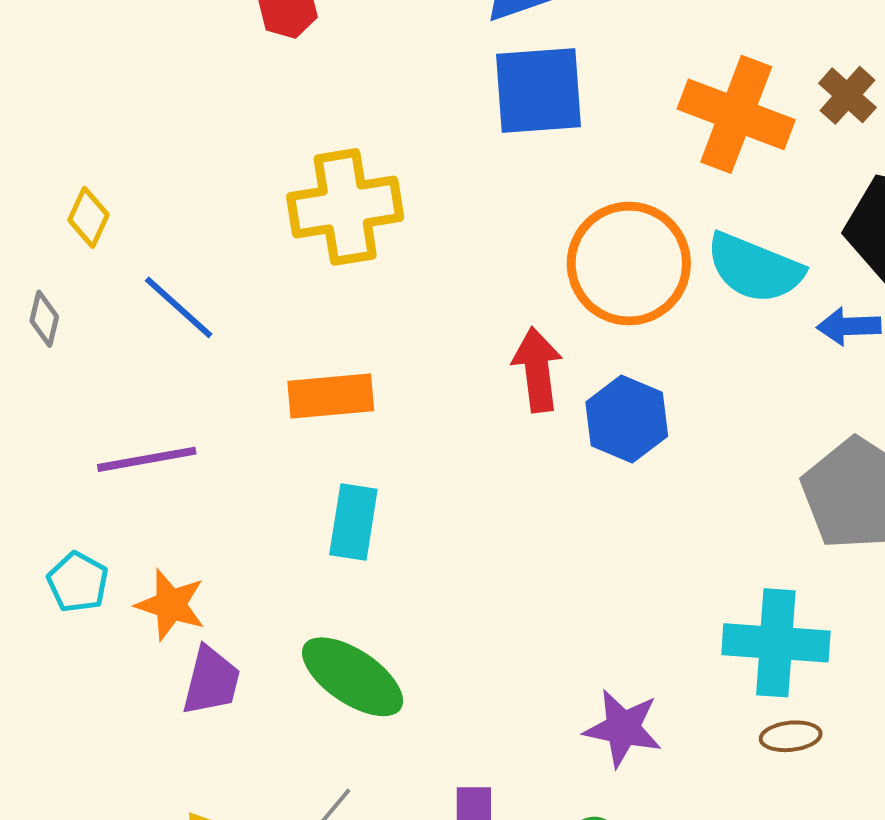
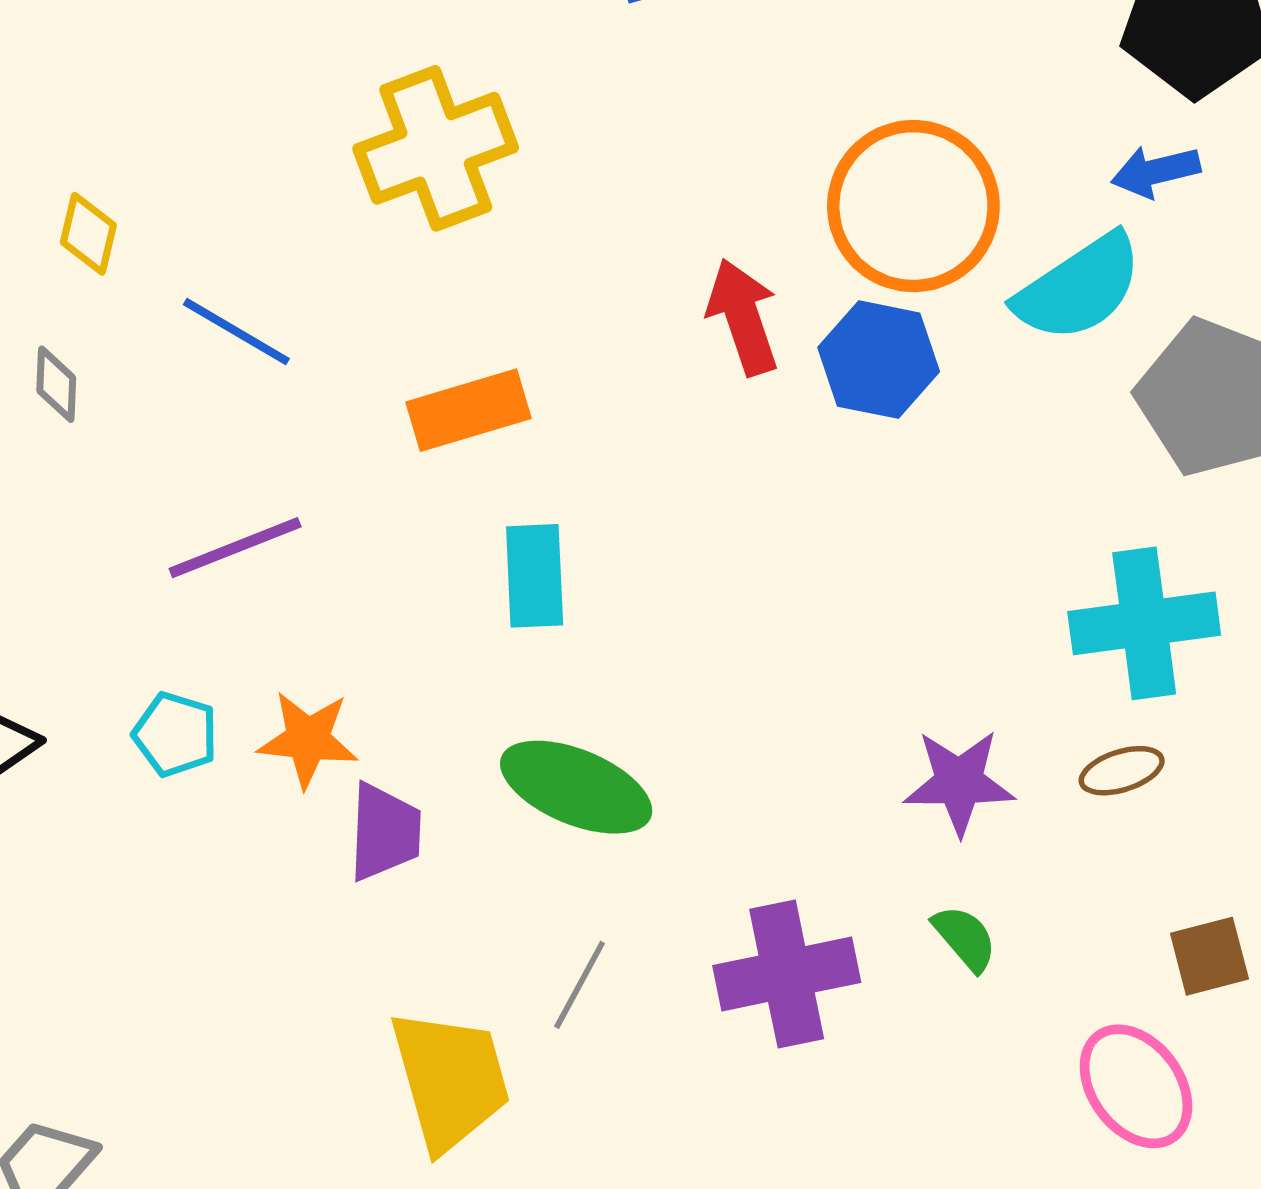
orange circle: (629, 264) -> (913, 206), moved
cyan semicircle: (755, 268) -> (1079, 288), moved, turned -44
brown ellipse: (791, 736) -> (1122, 771), moved

